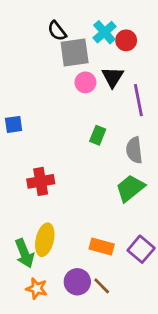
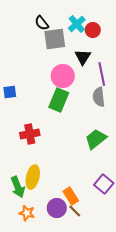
pink circle: (85, 82) -> (63, 76), moved, size x1.5
green rectangle: (98, 135) -> (59, 100), moved, size x1.6
gray semicircle: (134, 150) -> (99, 97), moved
orange rectangle: (102, 247) -> (71, 196), moved, turned 42

